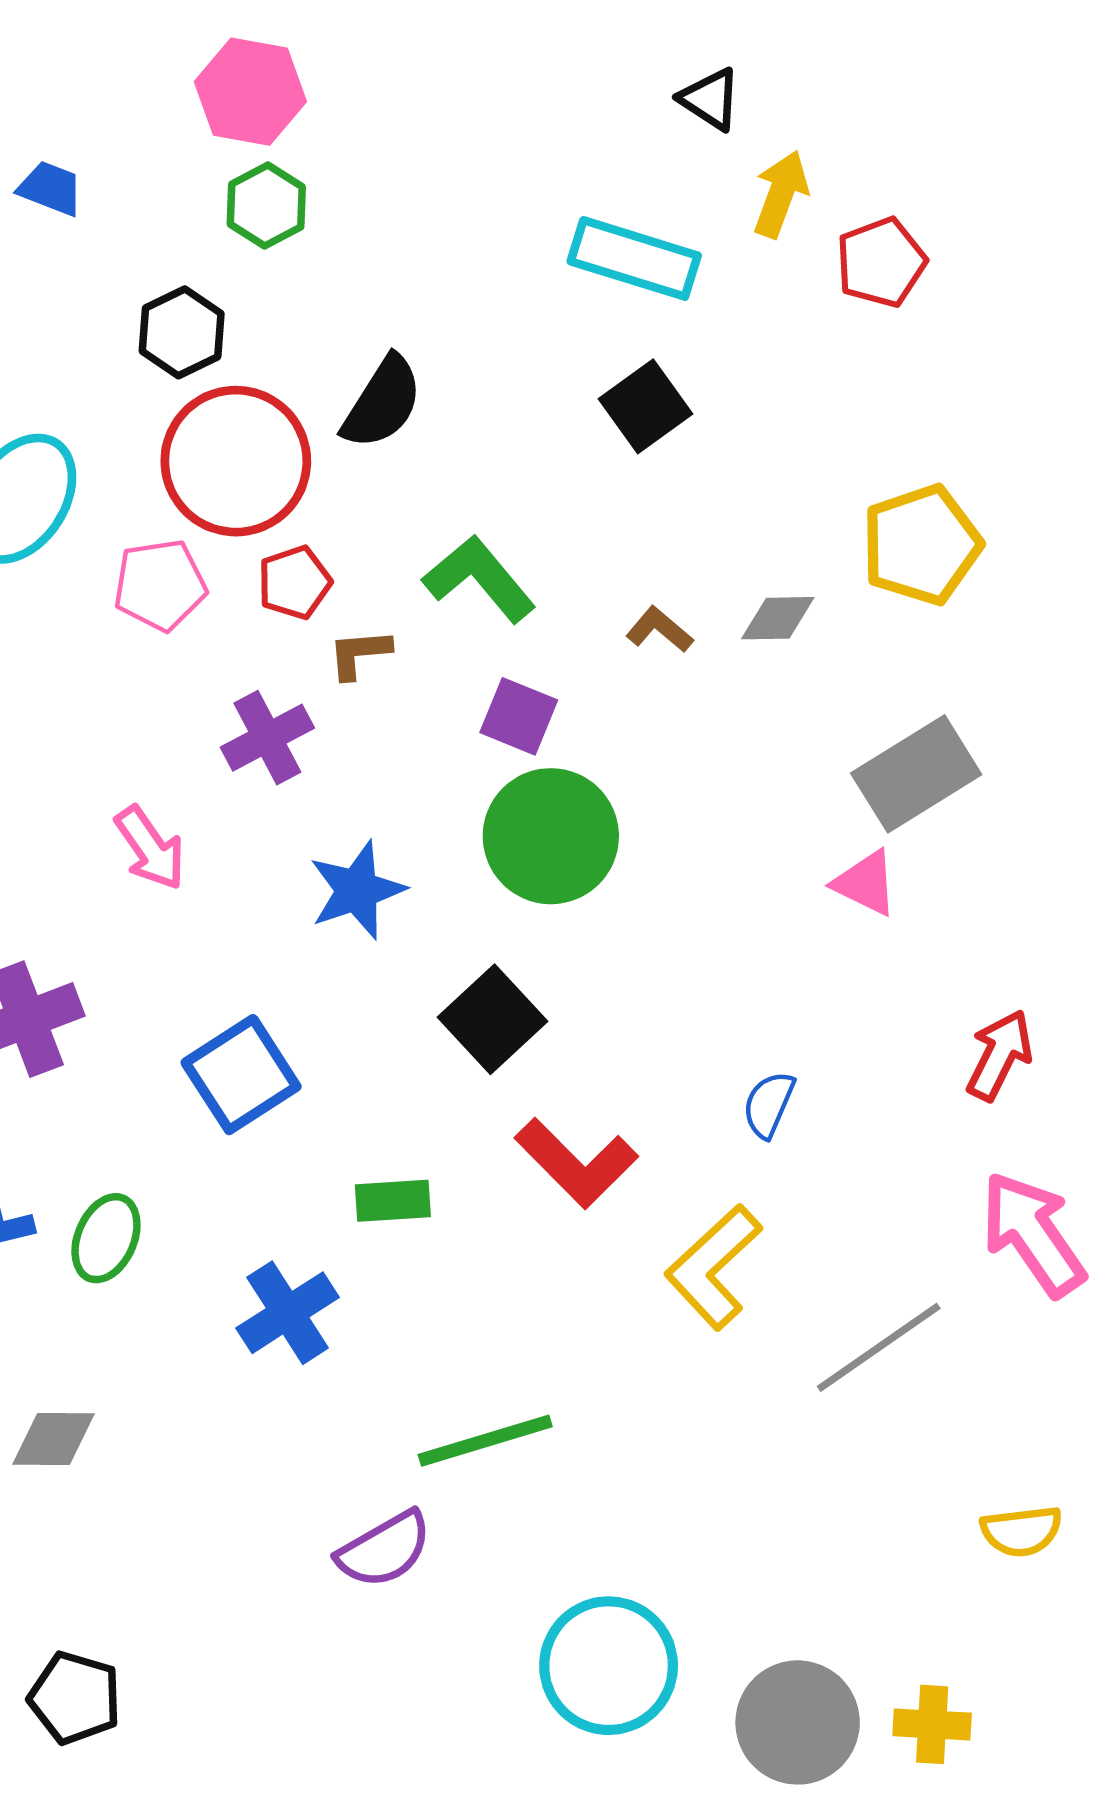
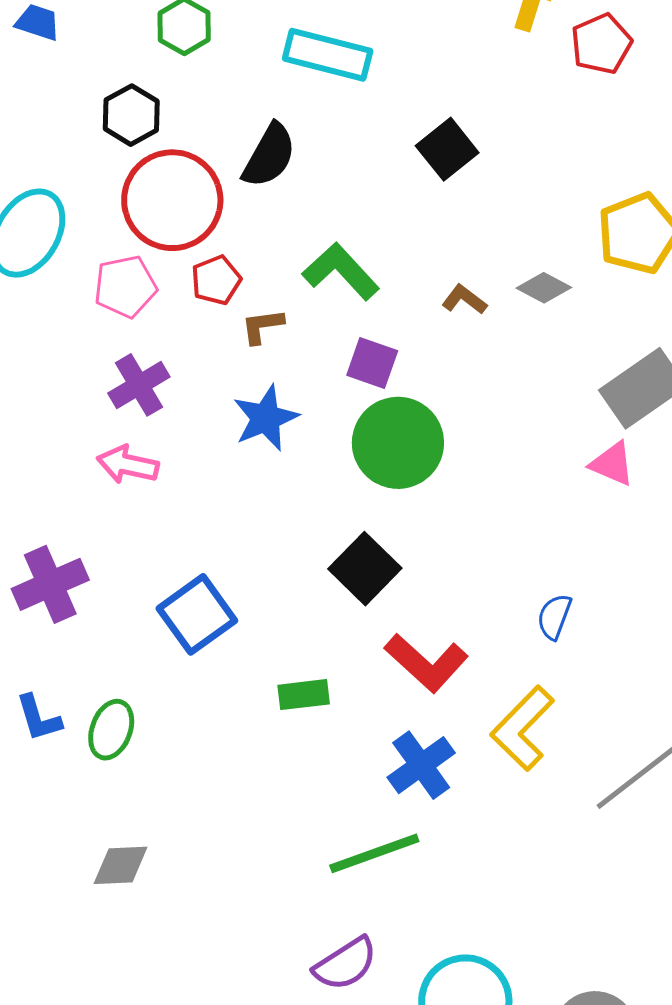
cyan rectangle: (634, 258) -> (328, 55), moved
gray diamond: (778, 618) -> (544, 288), turned 32
purple cross: (267, 738) -> (139, 385), moved
pink arrow: (150, 848) -> (128, 465), turned 140
blue star: (357, 890) -> (266, 418), moved
blue cross: (288, 1313) -> (421, 765), moved
gray diamond: (54, 1439) -> (121, 865), moved
purple semicircle: (384, 1550) -> (345, 964), moved

